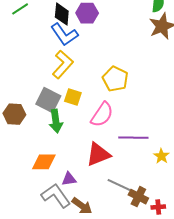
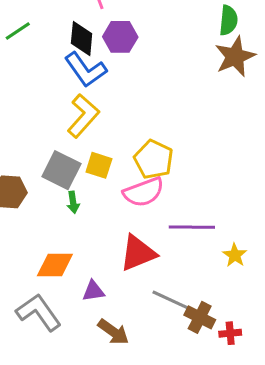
yellow pentagon: (115, 79) -> (154, 159), moved
pink semicircle: (102, 115) -> (144, 192), turned 36
green arrow: (56, 121) -> (73, 202), size x0.6
gray L-shape: (56, 196) -> (39, 312), moved

